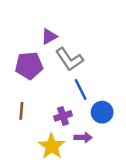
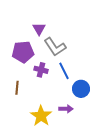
purple triangle: (49, 37) -> (39, 29), turned -32
purple cross: (63, 116) -> (41, 70), moved, turned 32

